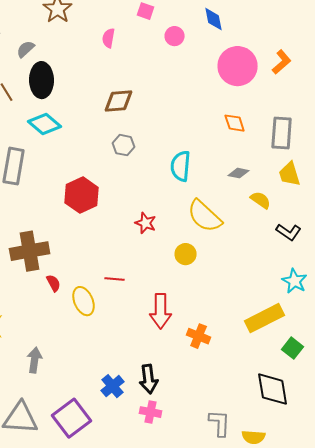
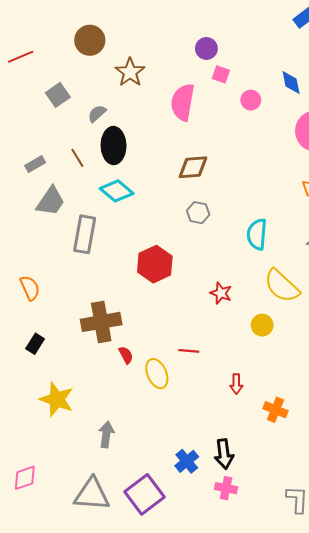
pink semicircle: (109, 38) -> (183, 102), size x1.8
red arrow: (161, 311) -> (236, 384), size x0.6

